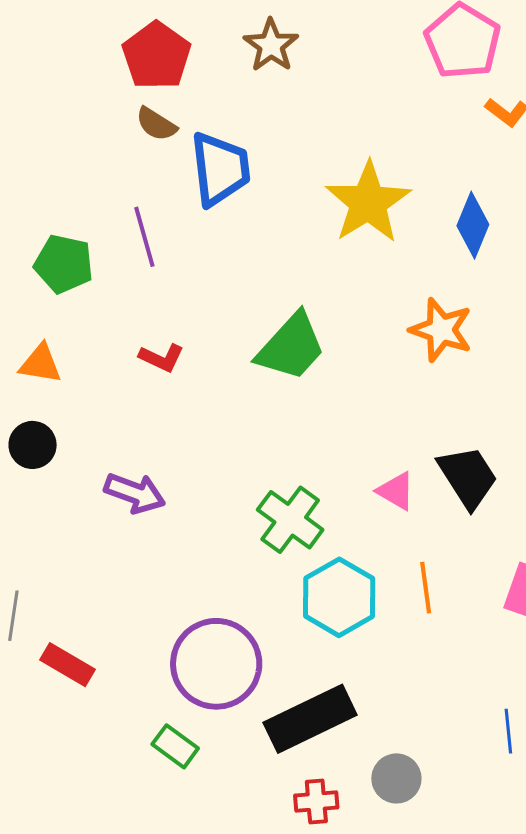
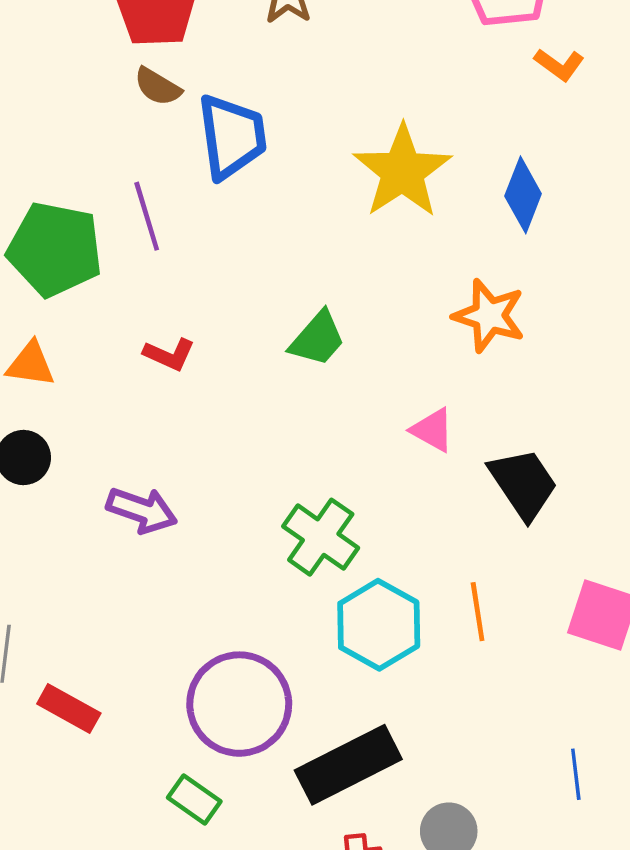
green pentagon: (64, 264) -> (55, 249), size x1.4
green trapezoid: (291, 347) -> (317, 339), size x0.7
pink triangle: (396, 491) -> (433, 430), moved

